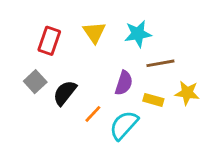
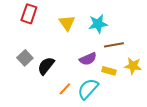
red rectangle: (49, 41) -> (29, 14), moved
purple semicircle: (124, 83) -> (88, 59), turned 48
orange line: (93, 114) -> (65, 89), moved

